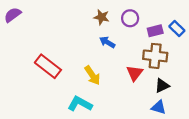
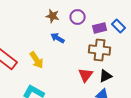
red triangle: (135, 73) -> (86, 75), moved
yellow arrow: (92, 75) -> (37, 60), moved

